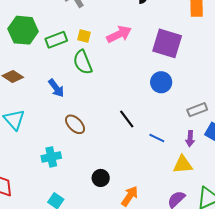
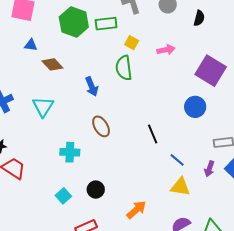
pink arrow: (119, 34) -> (166, 50), size x0.7
green rectangle: (56, 40) -> (106, 24), moved
yellow triangle: (183, 164) -> (180, 187), moved
black circle: (101, 178) -> (96, 190), moved

